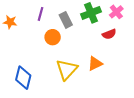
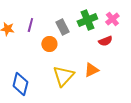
purple line: (40, 14) -> (30, 25), moved

